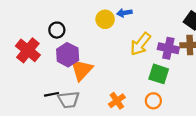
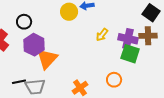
yellow arrow: (140, 44) -> (102, 35), size x0.6
green square: (159, 74) -> (130, 54), moved
orange circle: (153, 101) -> (114, 80), moved

